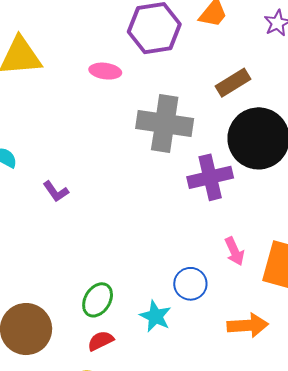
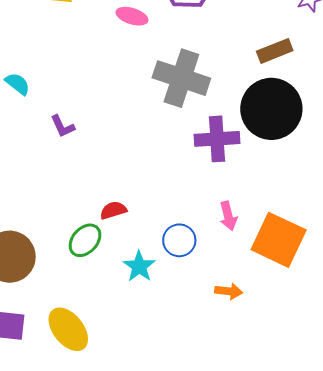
brown rectangle: (233, 83) -> (275, 51), moved
orange arrow: (248, 325) -> (229, 291), size x0.7
red semicircle: (101, 341) -> (113, 210), moved

